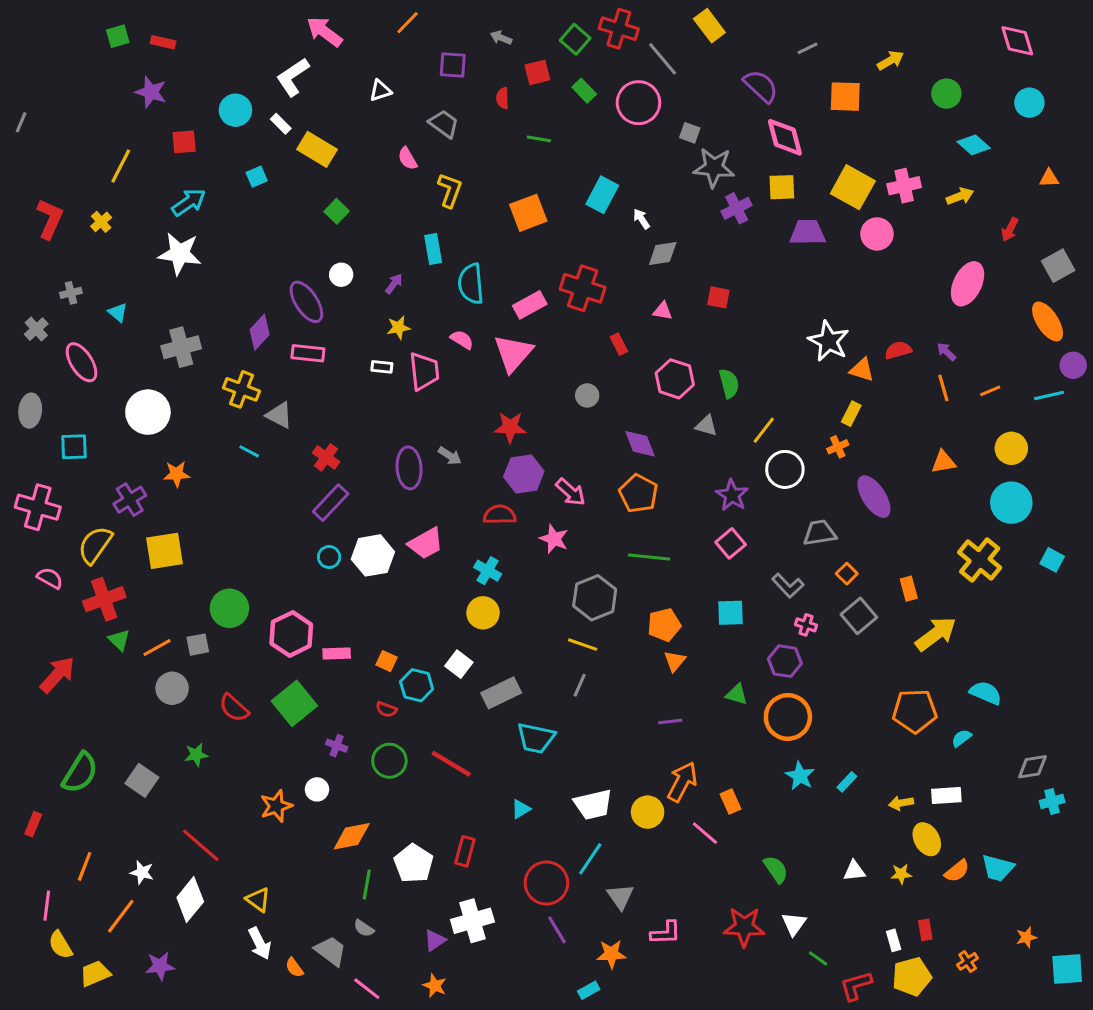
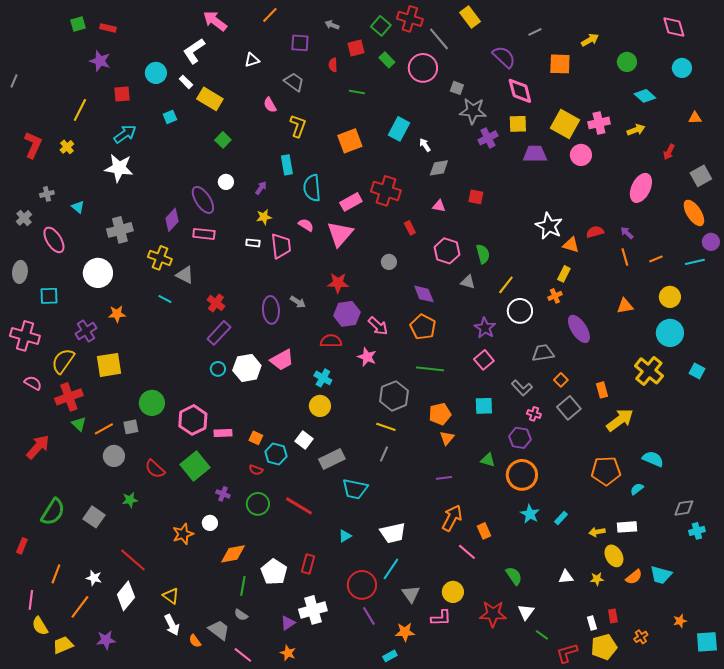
yellow circle: (648, 812) -> (453, 592), moved

